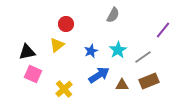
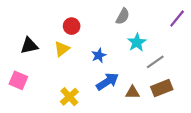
purple line: (163, 30) -> (177, 18), moved
cyan star: (118, 50) -> (137, 42), moved
black triangle: (27, 52) -> (29, 46), moved
pink square: (33, 74) -> (18, 80), moved

